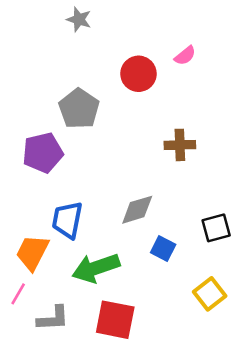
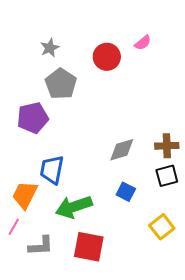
gray star: (79, 19) -> (50, 48), moved, turned 30
brown cross: (180, 145) -> (167, 146), moved
gray diamond: (137, 210) -> (122, 150), moved

